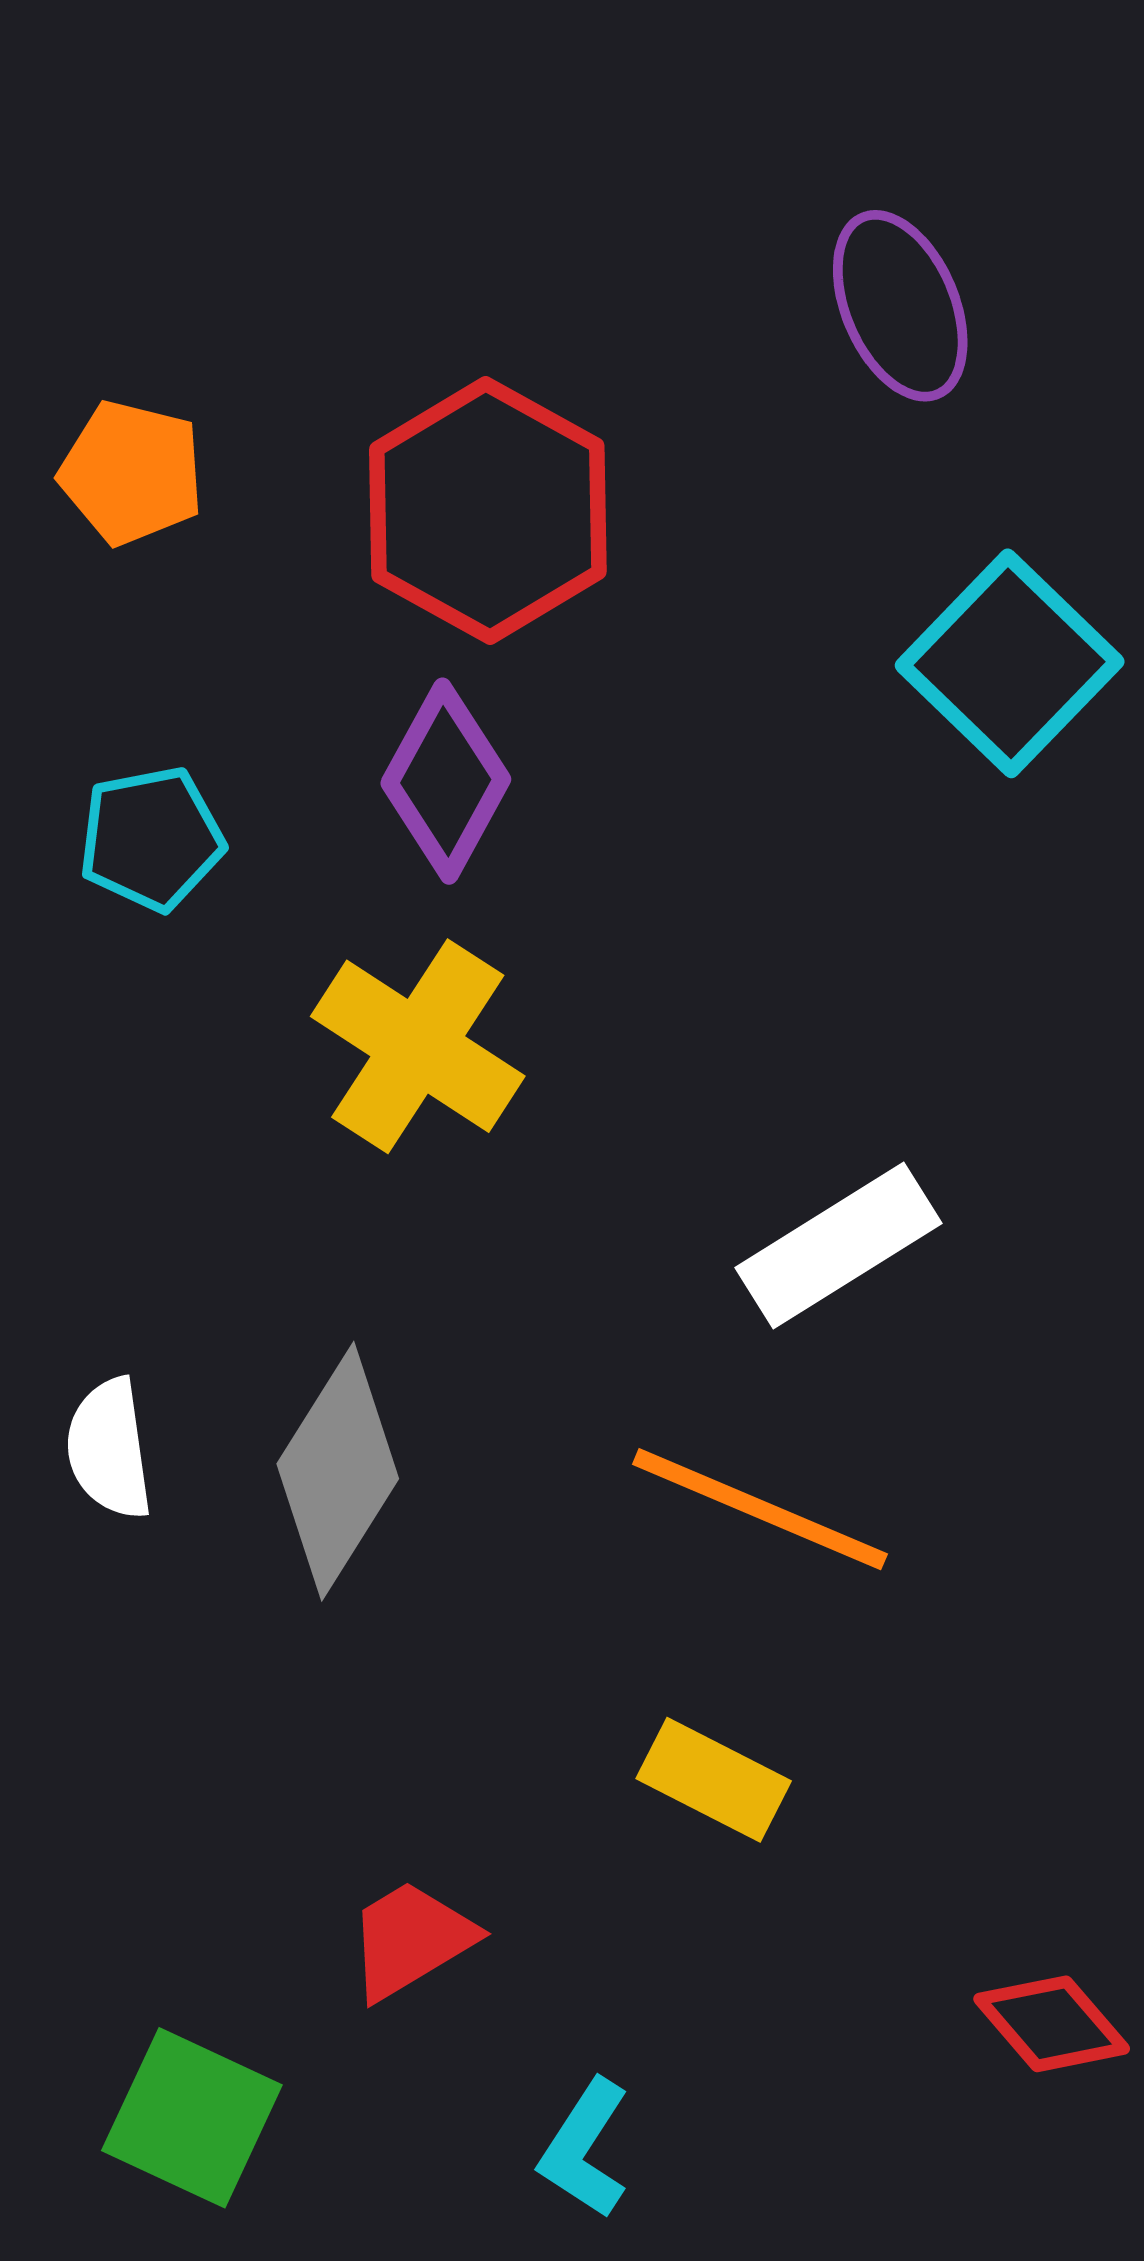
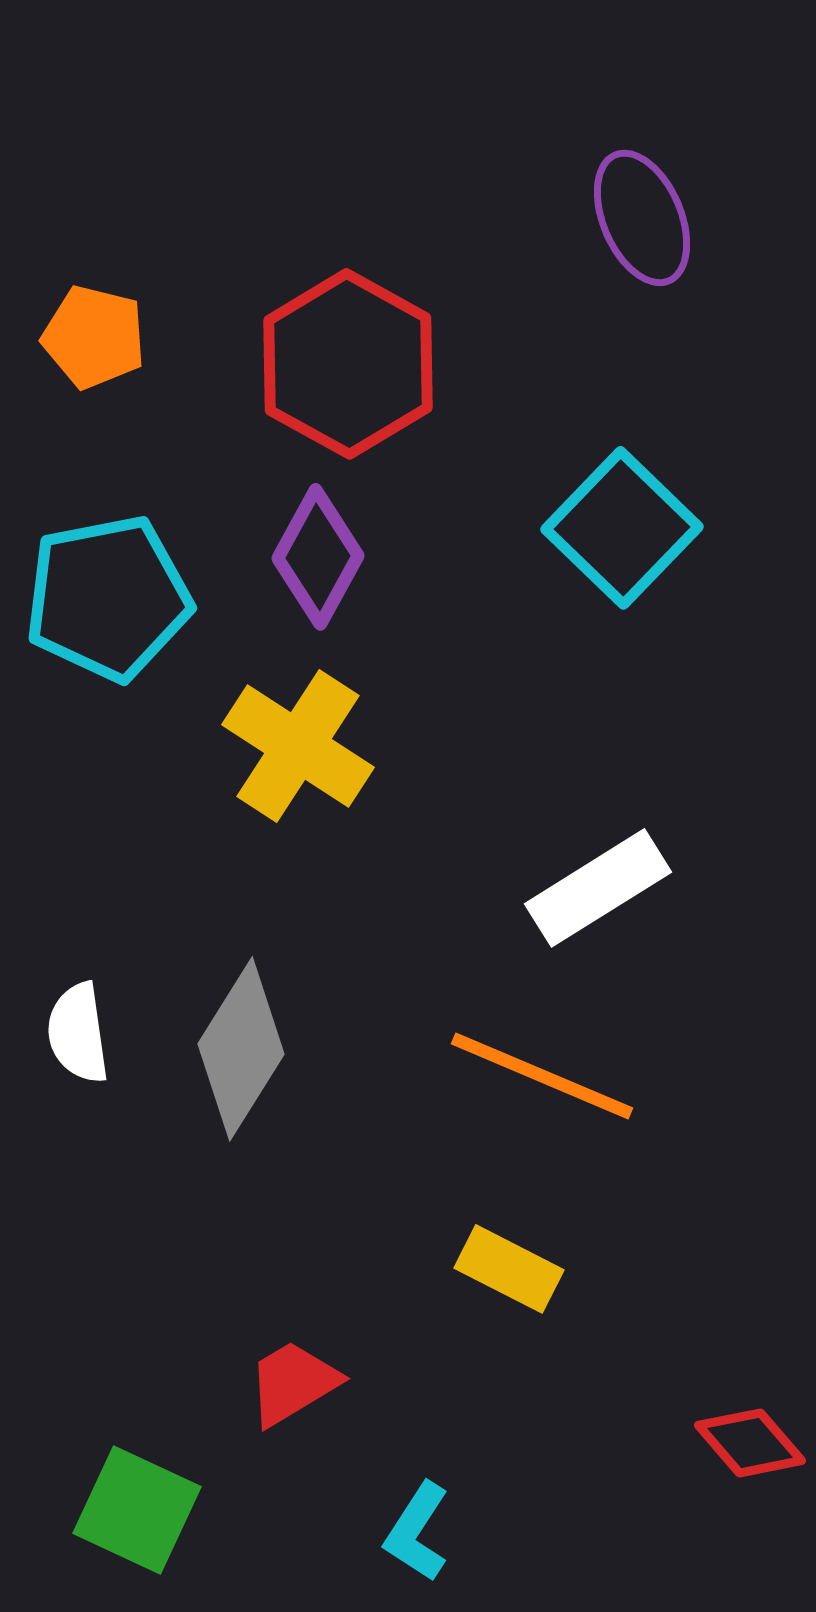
cyan square: (1010, 663) -> (622, 528), moved
cyan pentagon: (151, 839) -> (108, 598), size x1.6

